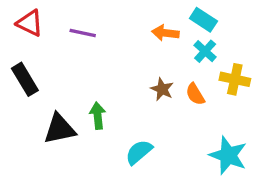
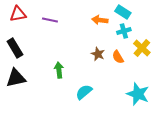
red triangle: (30, 23) -> (18, 14), turned -36
cyan cross: (205, 51) -> (124, 31), turned 32
yellow cross: (235, 79) -> (142, 48), turned 30
black triangle: (60, 129) -> (16, 78), moved

